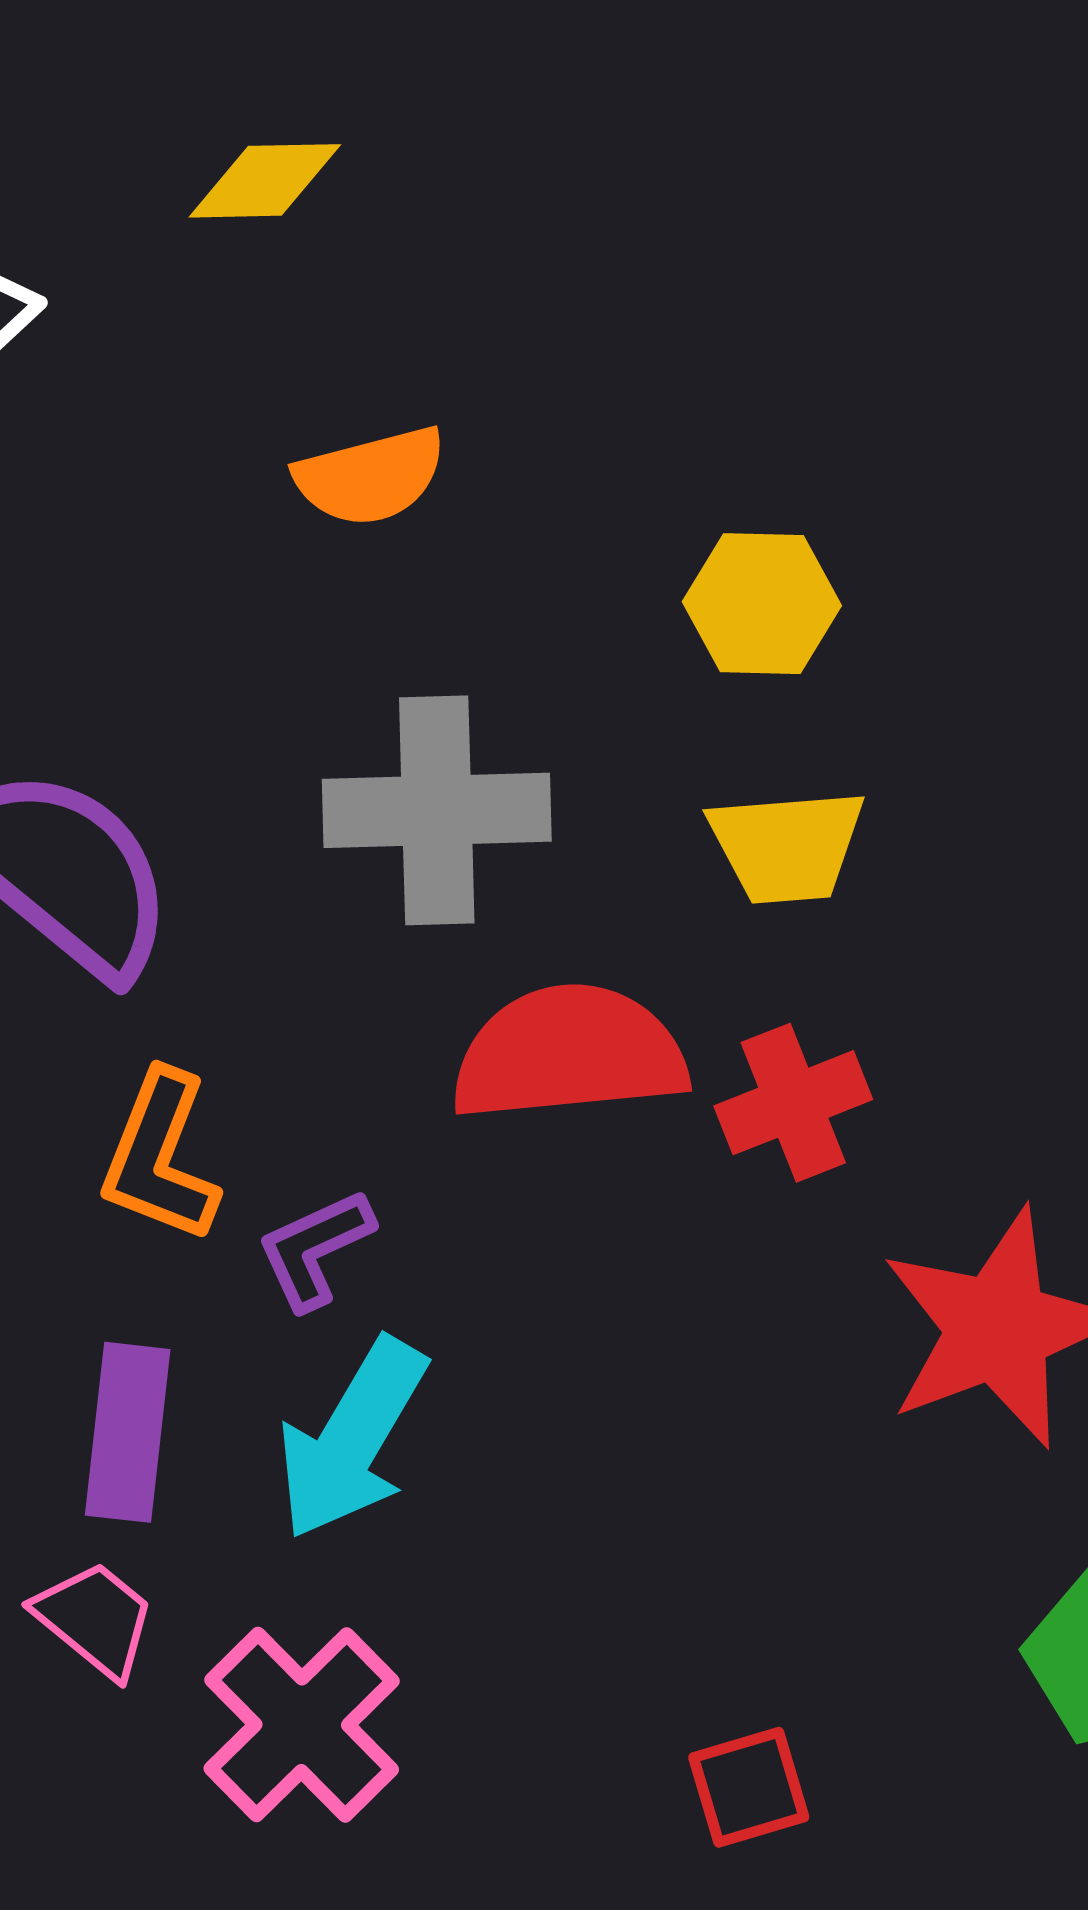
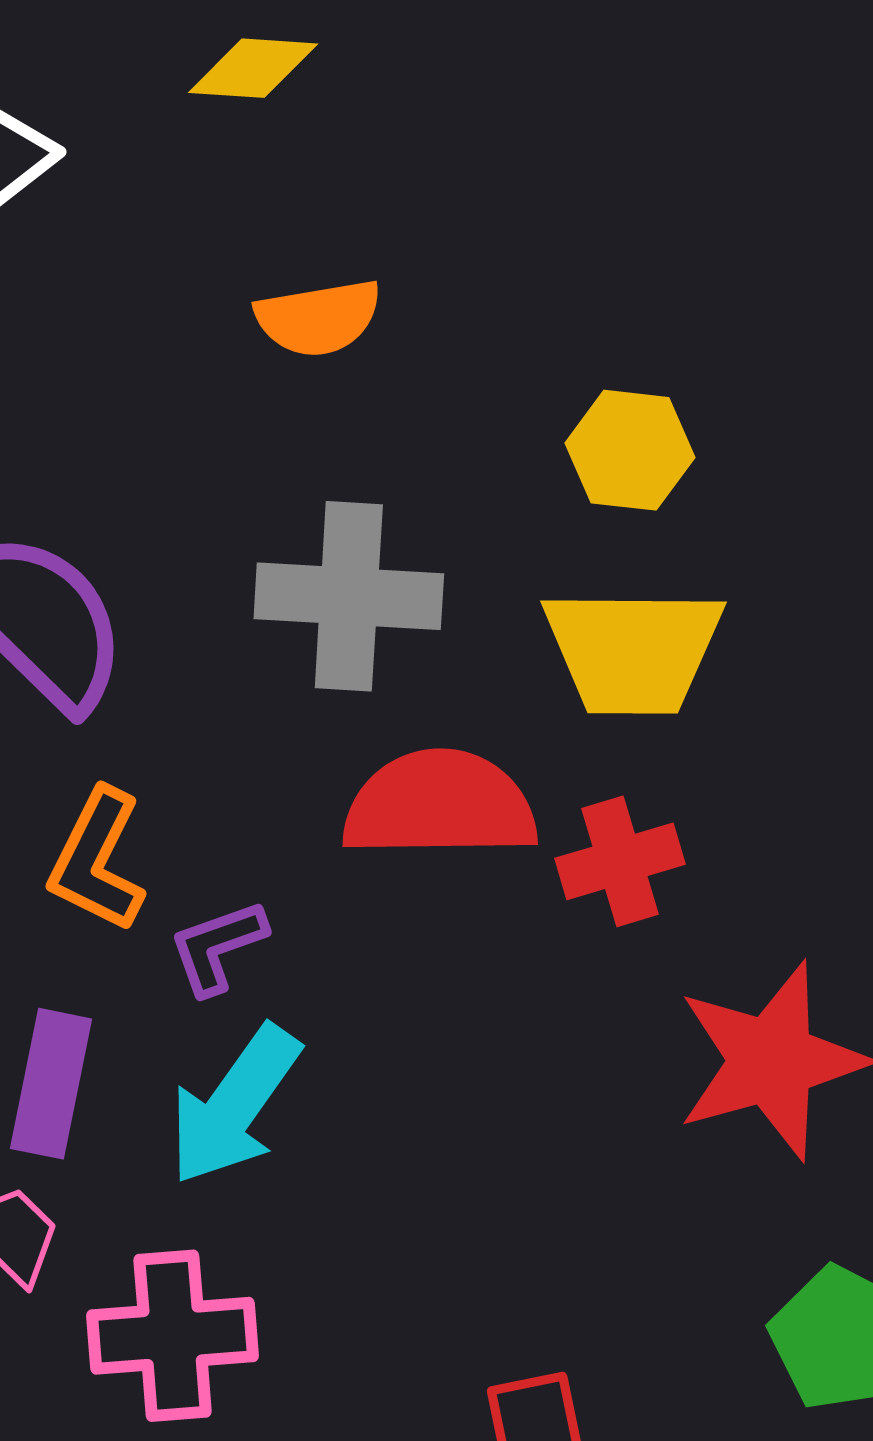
yellow trapezoid: (787, 846) -> (633, 651), size x1.4
pink cross: (302, 1725) -> (173, 1336), turned 35

